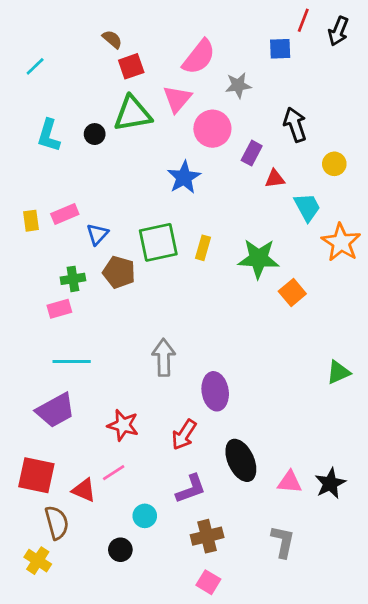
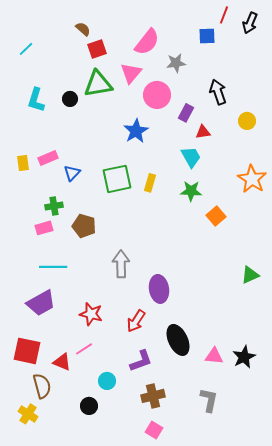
cyan trapezoid: (307, 207) -> (191, 157), moved
green star: (258, 259) -> (191, 191), size x0.7
brown pentagon: (119, 272) -> (84, 226), moved

